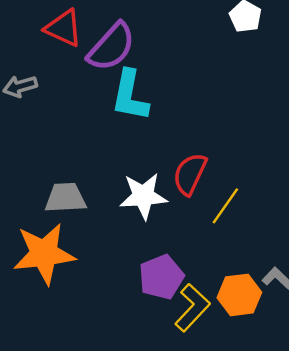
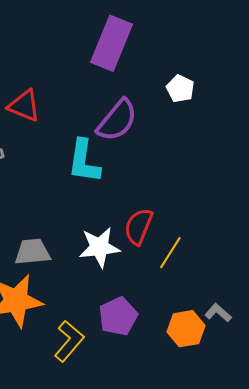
purple semicircle: (111, 47) -> (117, 120), moved
yellow L-shape: (192, 308) -> (69, 341), moved

